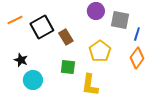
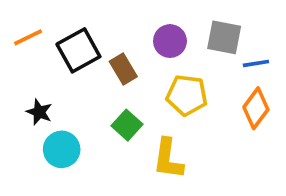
purple circle: (96, 11) -> (170, 41), moved
blue line: (137, 34) -> (256, 63), turned 64
yellow pentagon: (100, 51) -> (187, 95), turned -30
green square: (68, 67) -> (127, 125), turned 35

